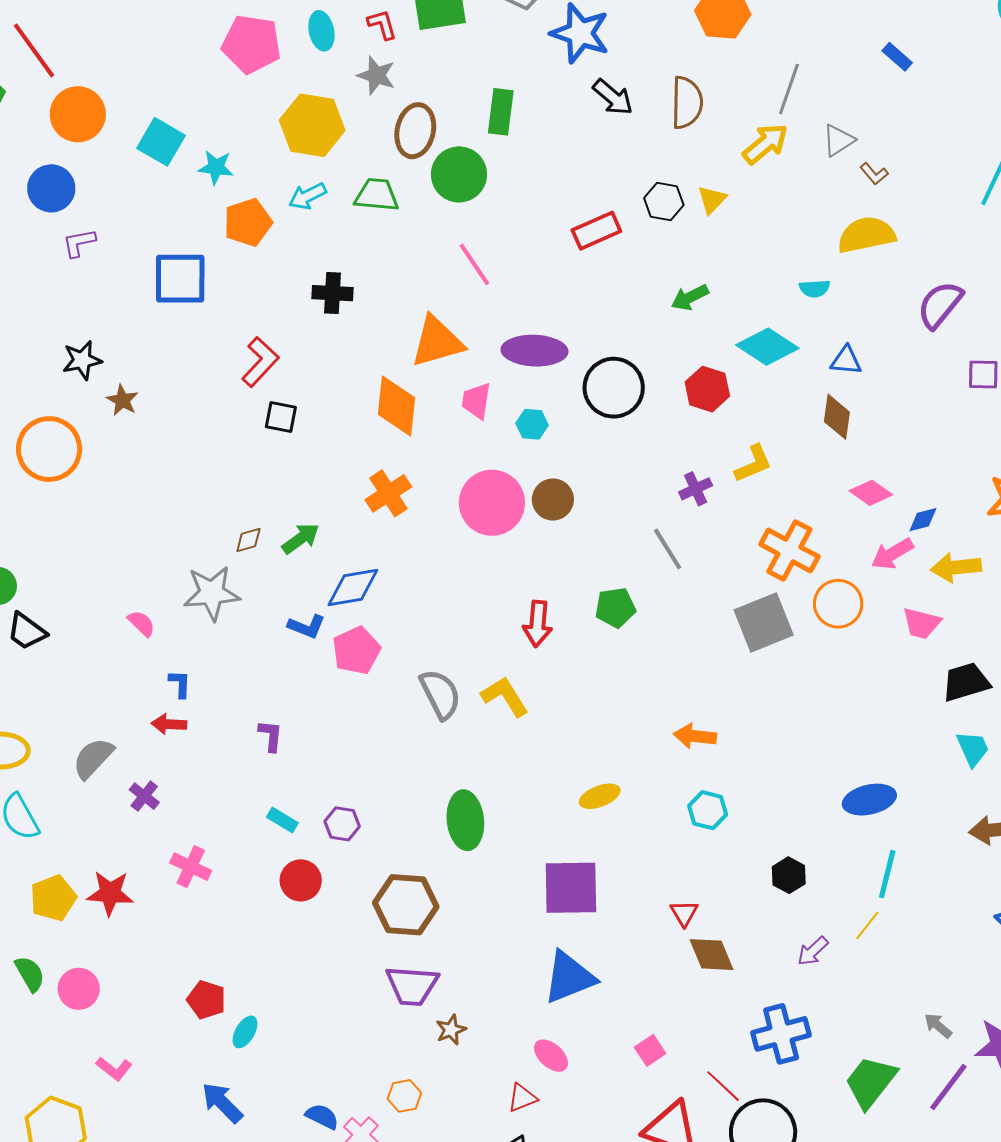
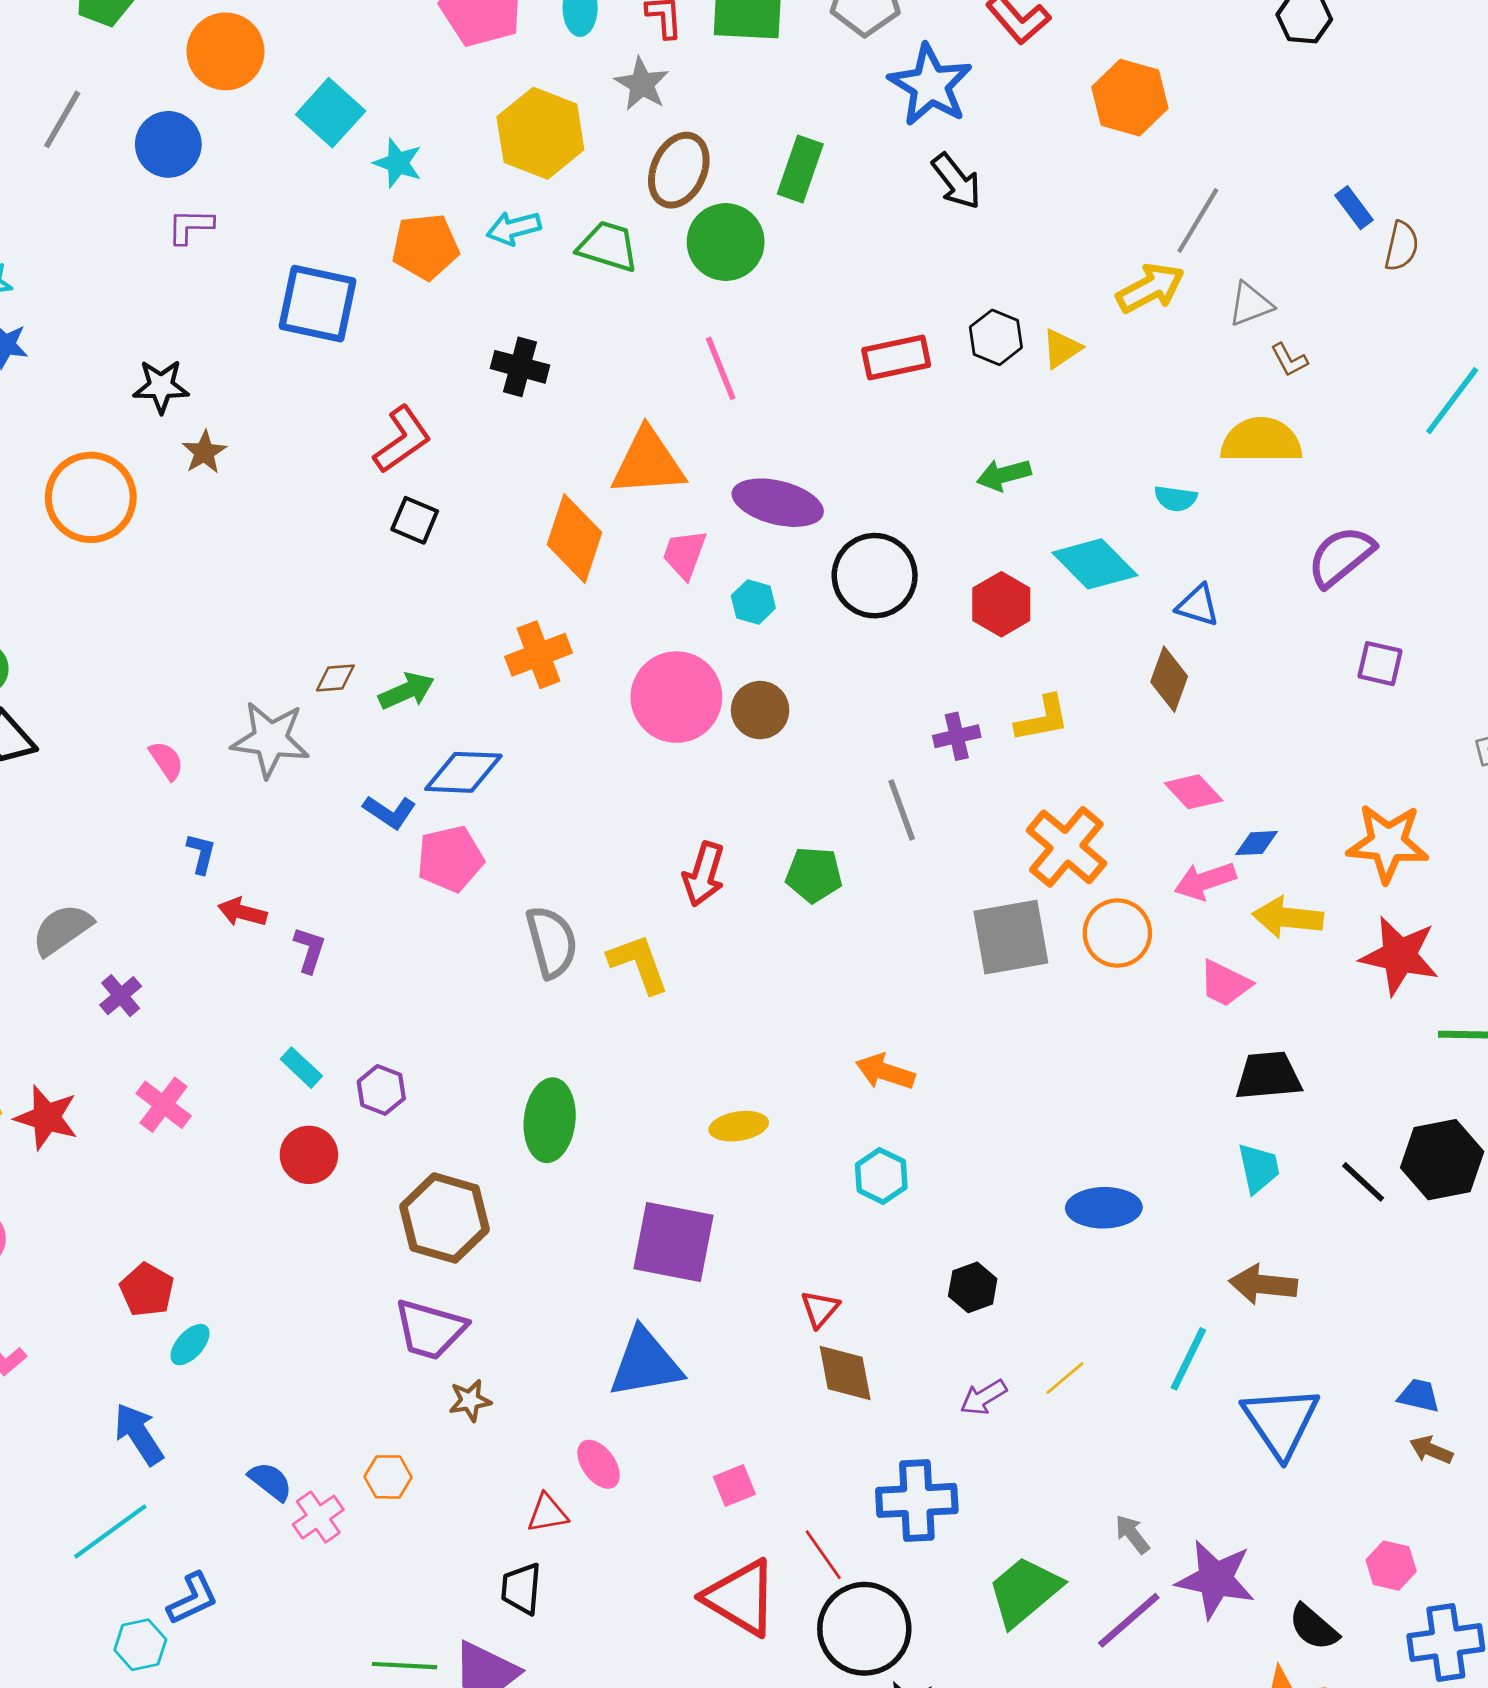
brown semicircle: (687, 103) -> (1402, 246), moved, size x0.7
red arrow: (169, 724) -> (242, 912), moved
cyan line: (887, 874) -> (1188, 1359), moved

